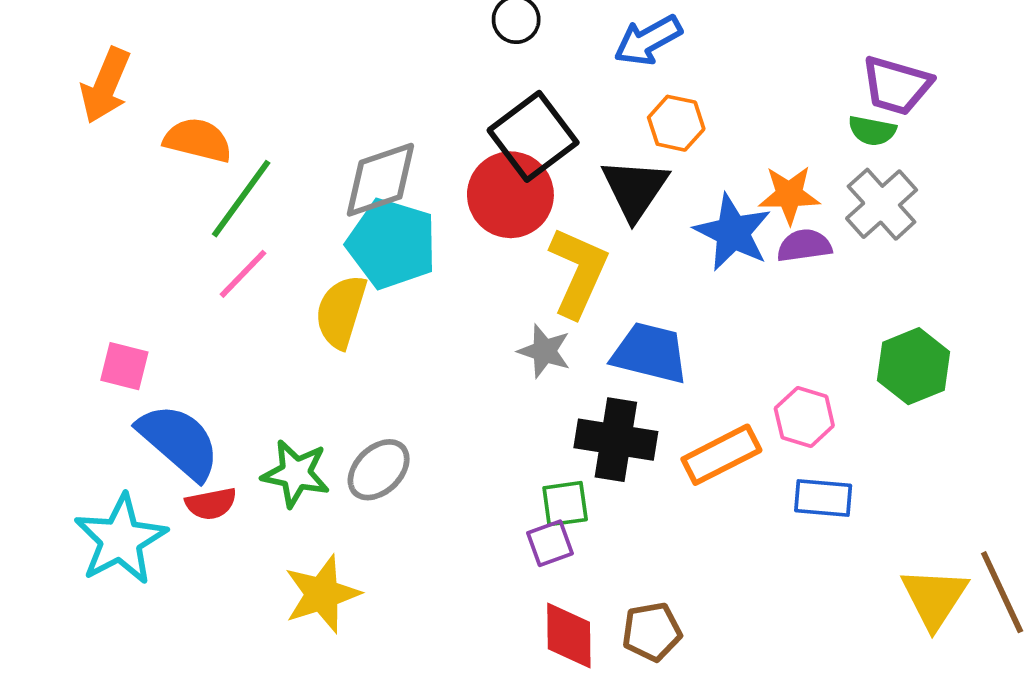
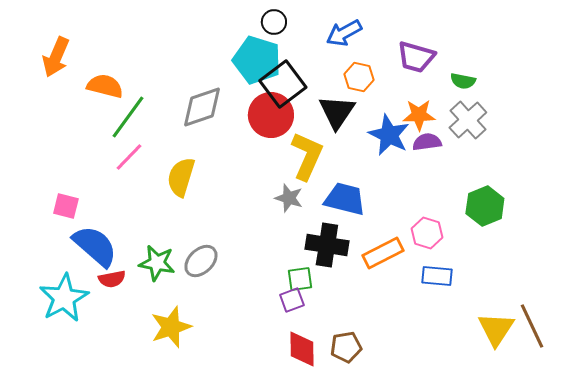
purple trapezoid: (897, 85) -> (416, 57), moved
cyan pentagon: (392, 244) -> (257, 60), moved

